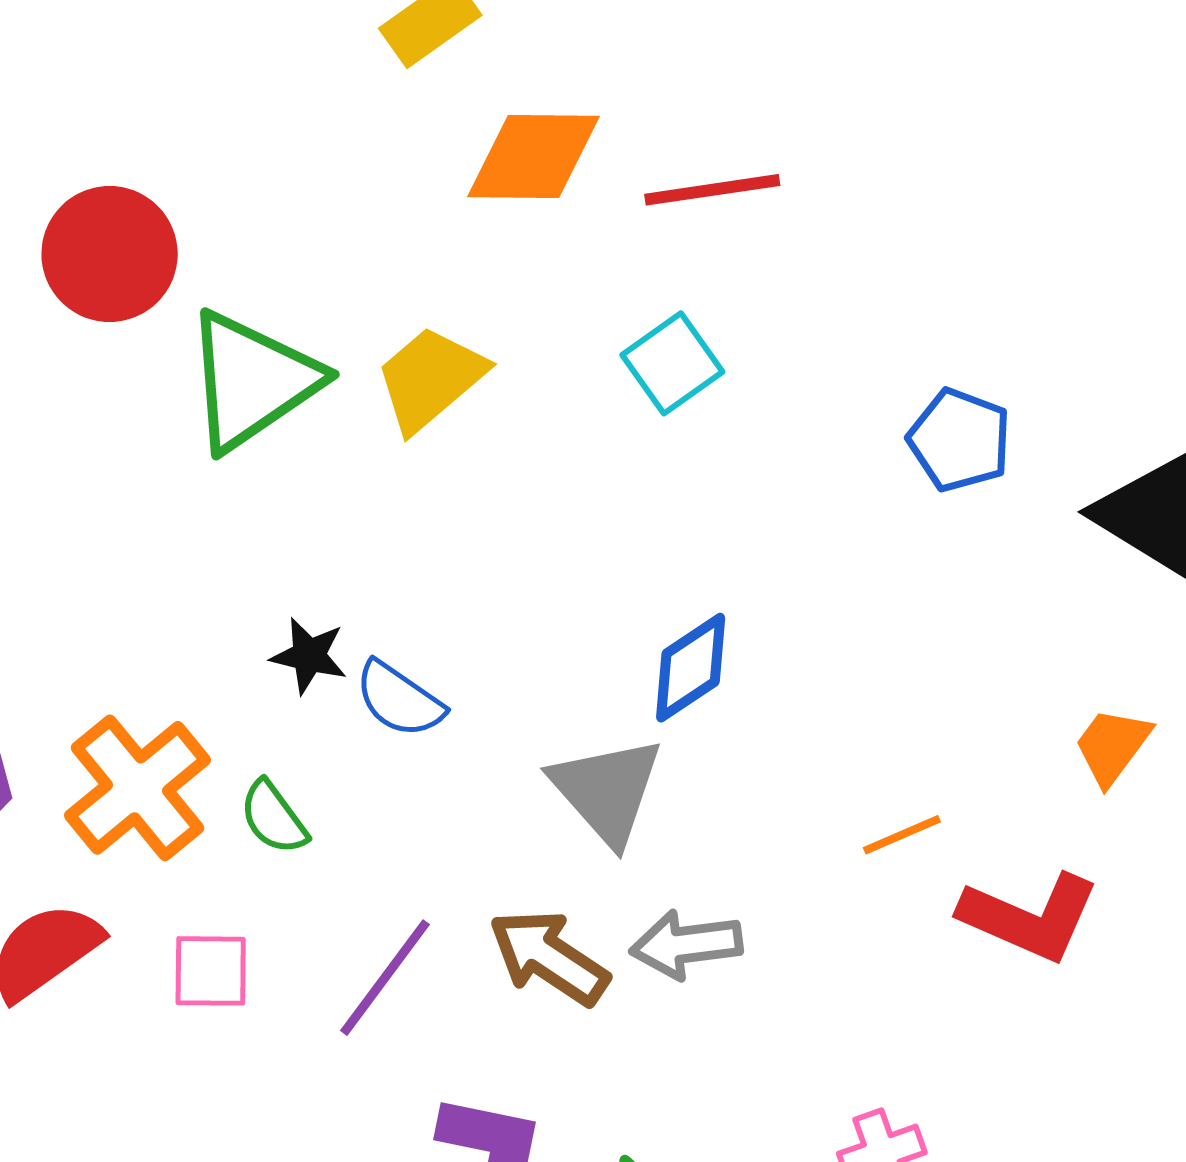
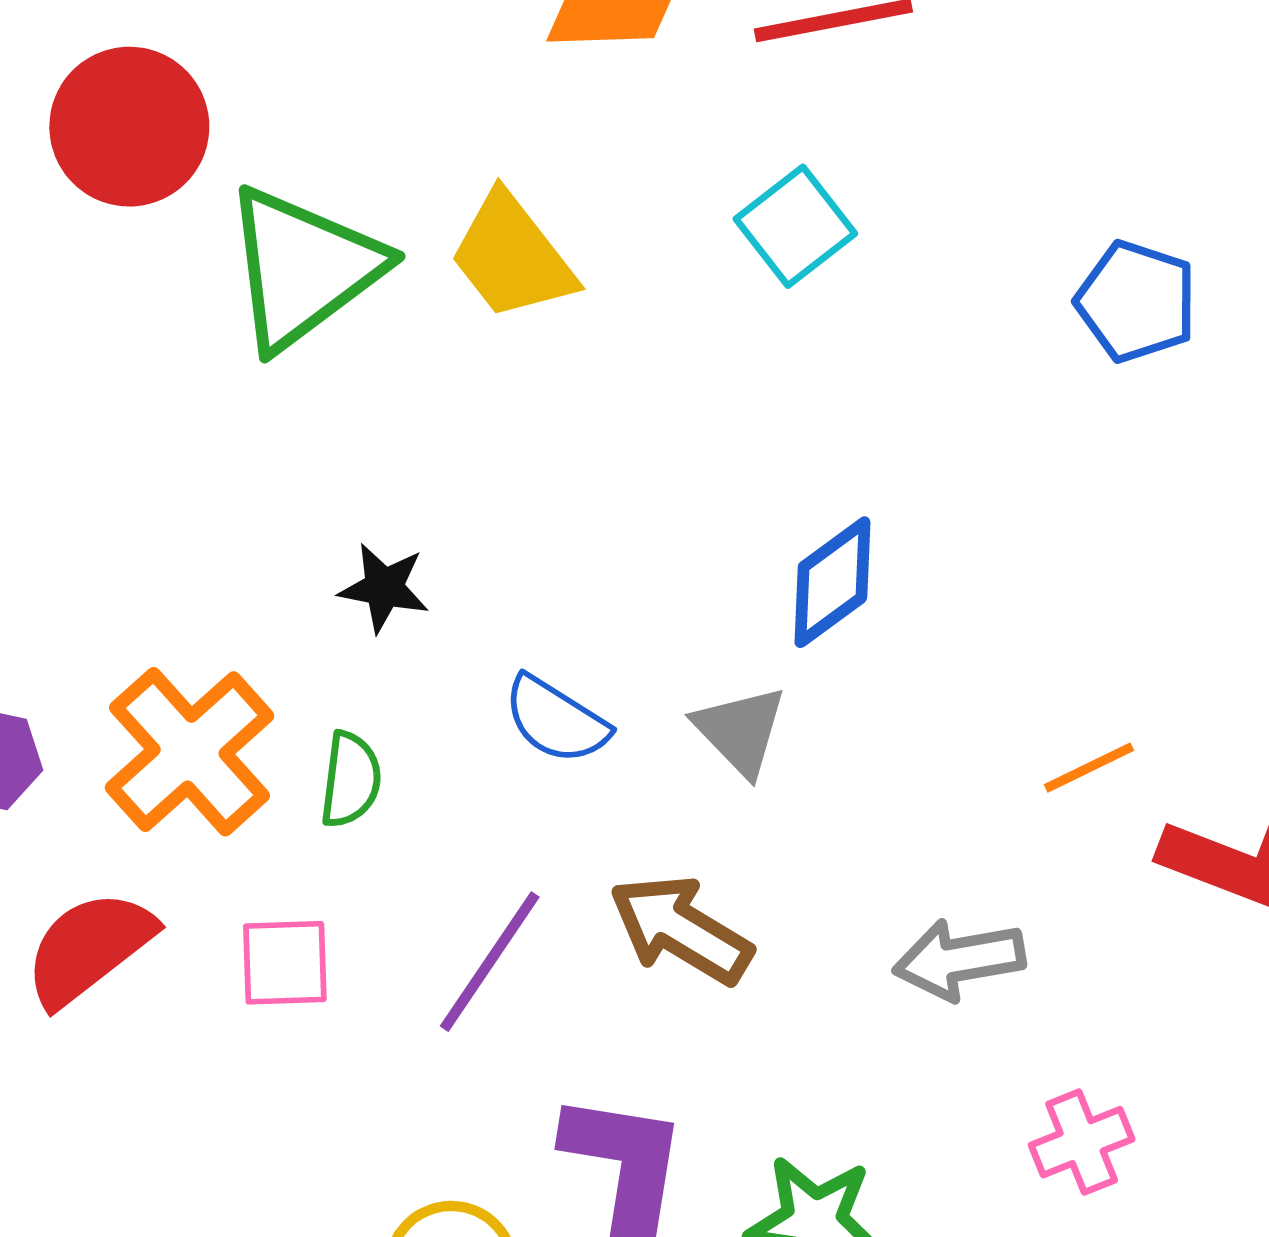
yellow trapezoid: (430, 379) -> (512, 257), turned -85
blue semicircle: (399, 699) -> (556, 720), moved
gray triangle: (607, 790) -> (740, 731), size x0.7
green semicircle: (273, 818) -> (351, 780), turned -134
gray arrow: (686, 944) -> (959, 960), moved

